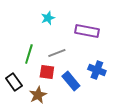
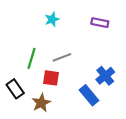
purple rectangle: (87, 31) -> (100, 23), moved, size x0.7
blue cross: (97, 70) -> (105, 76), turned 30
blue rectangle: (71, 81) -> (89, 95), moved

